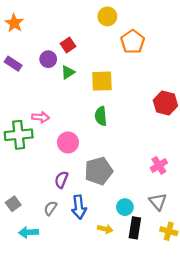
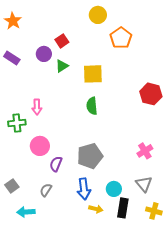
pink arrow: (41, 117) -> (37, 107), turned 84
green cross: (19, 135) -> (17, 123), size x0.7
pink circle: (68, 142) -> (40, 146), moved
blue arrow: (79, 207) -> (84, 189), moved

